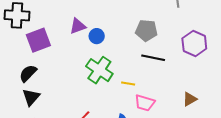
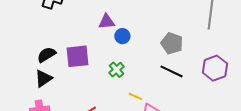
purple square: (38, 40) -> (77, 56), moved
green cross: (99, 70) -> (116, 70), size x0.6
yellow line: (128, 83) -> (135, 96), moved

